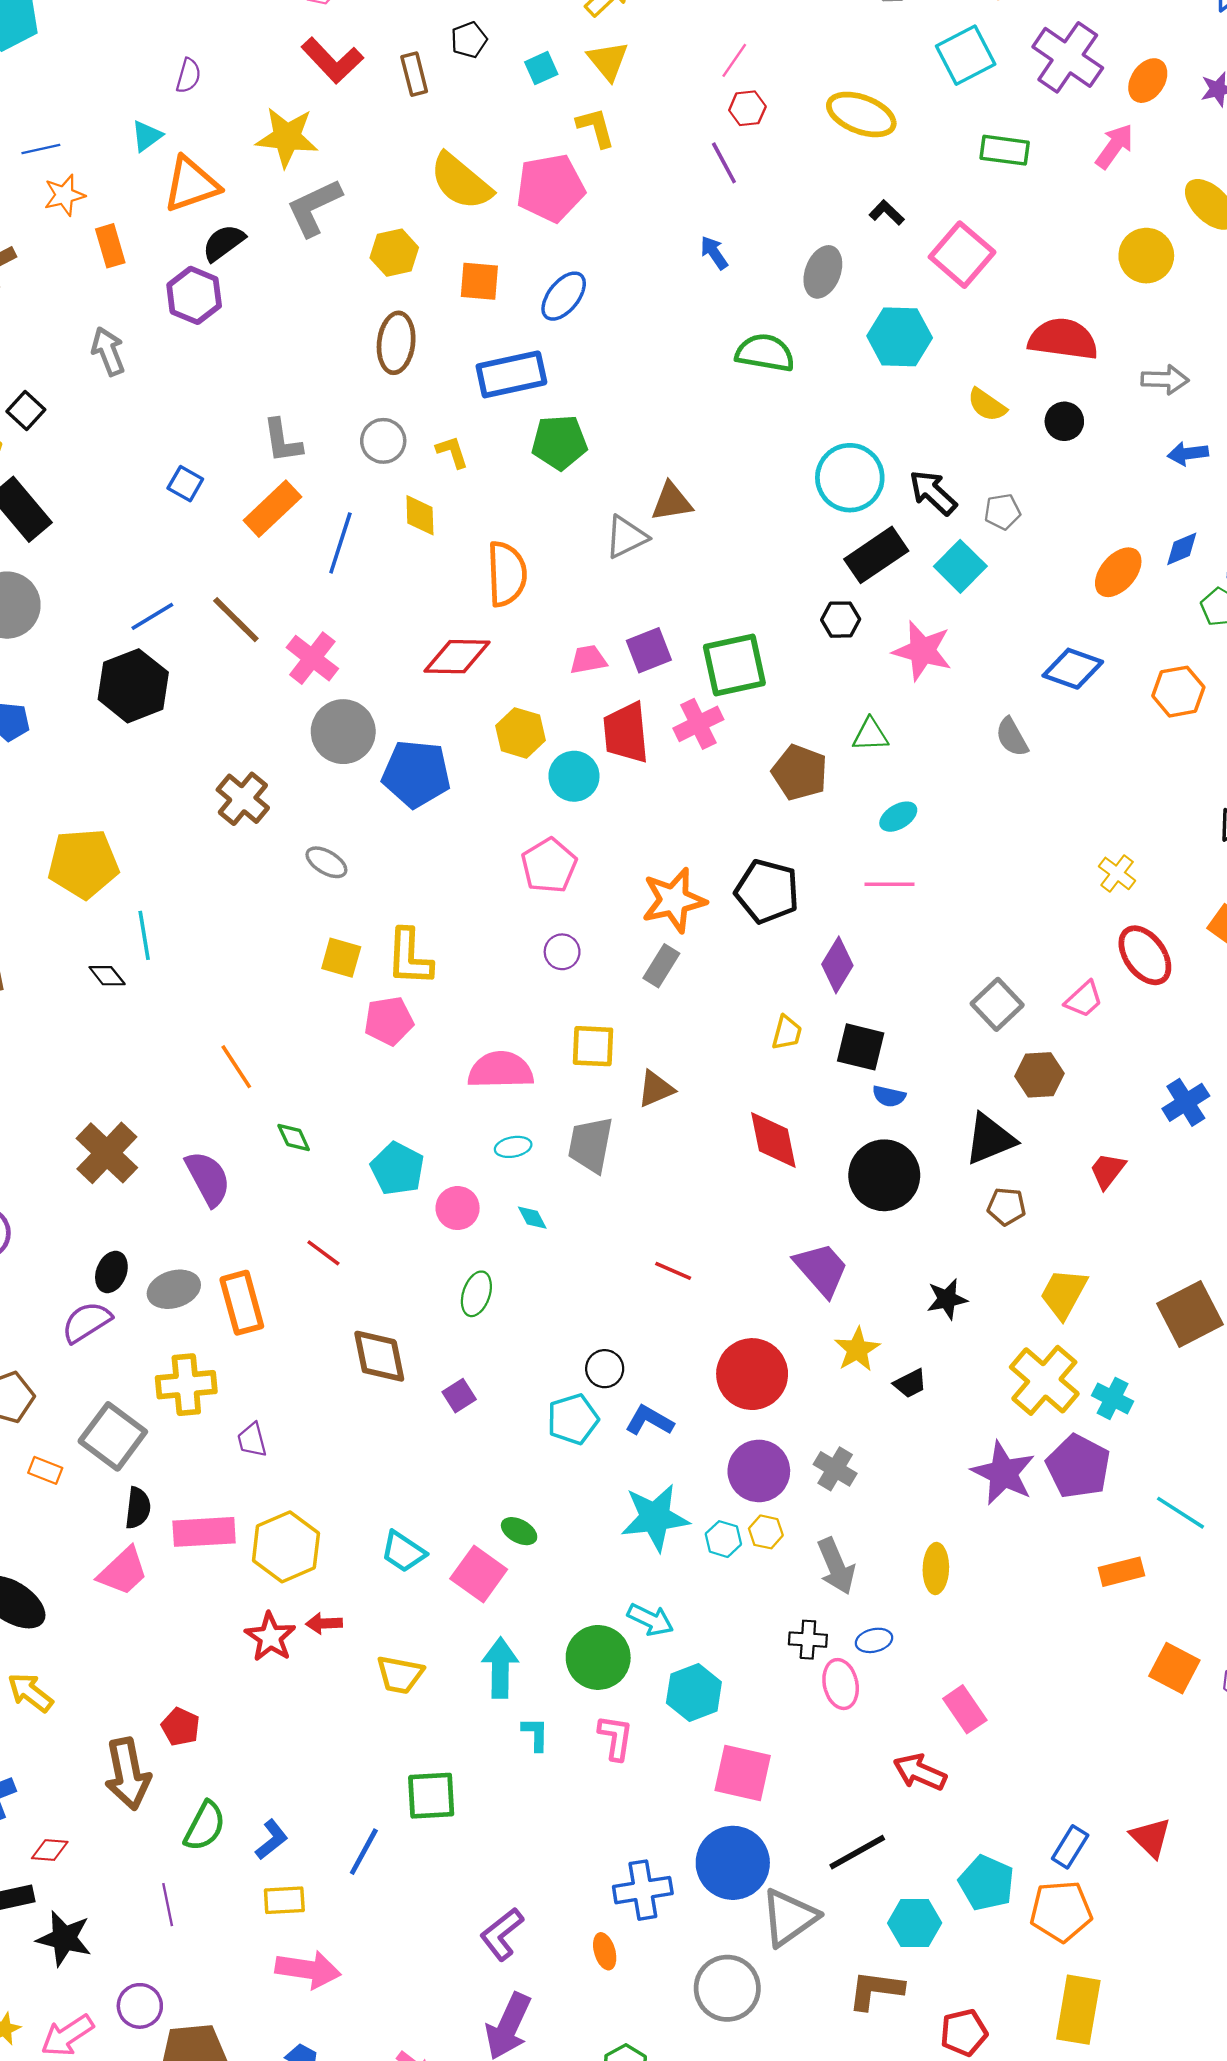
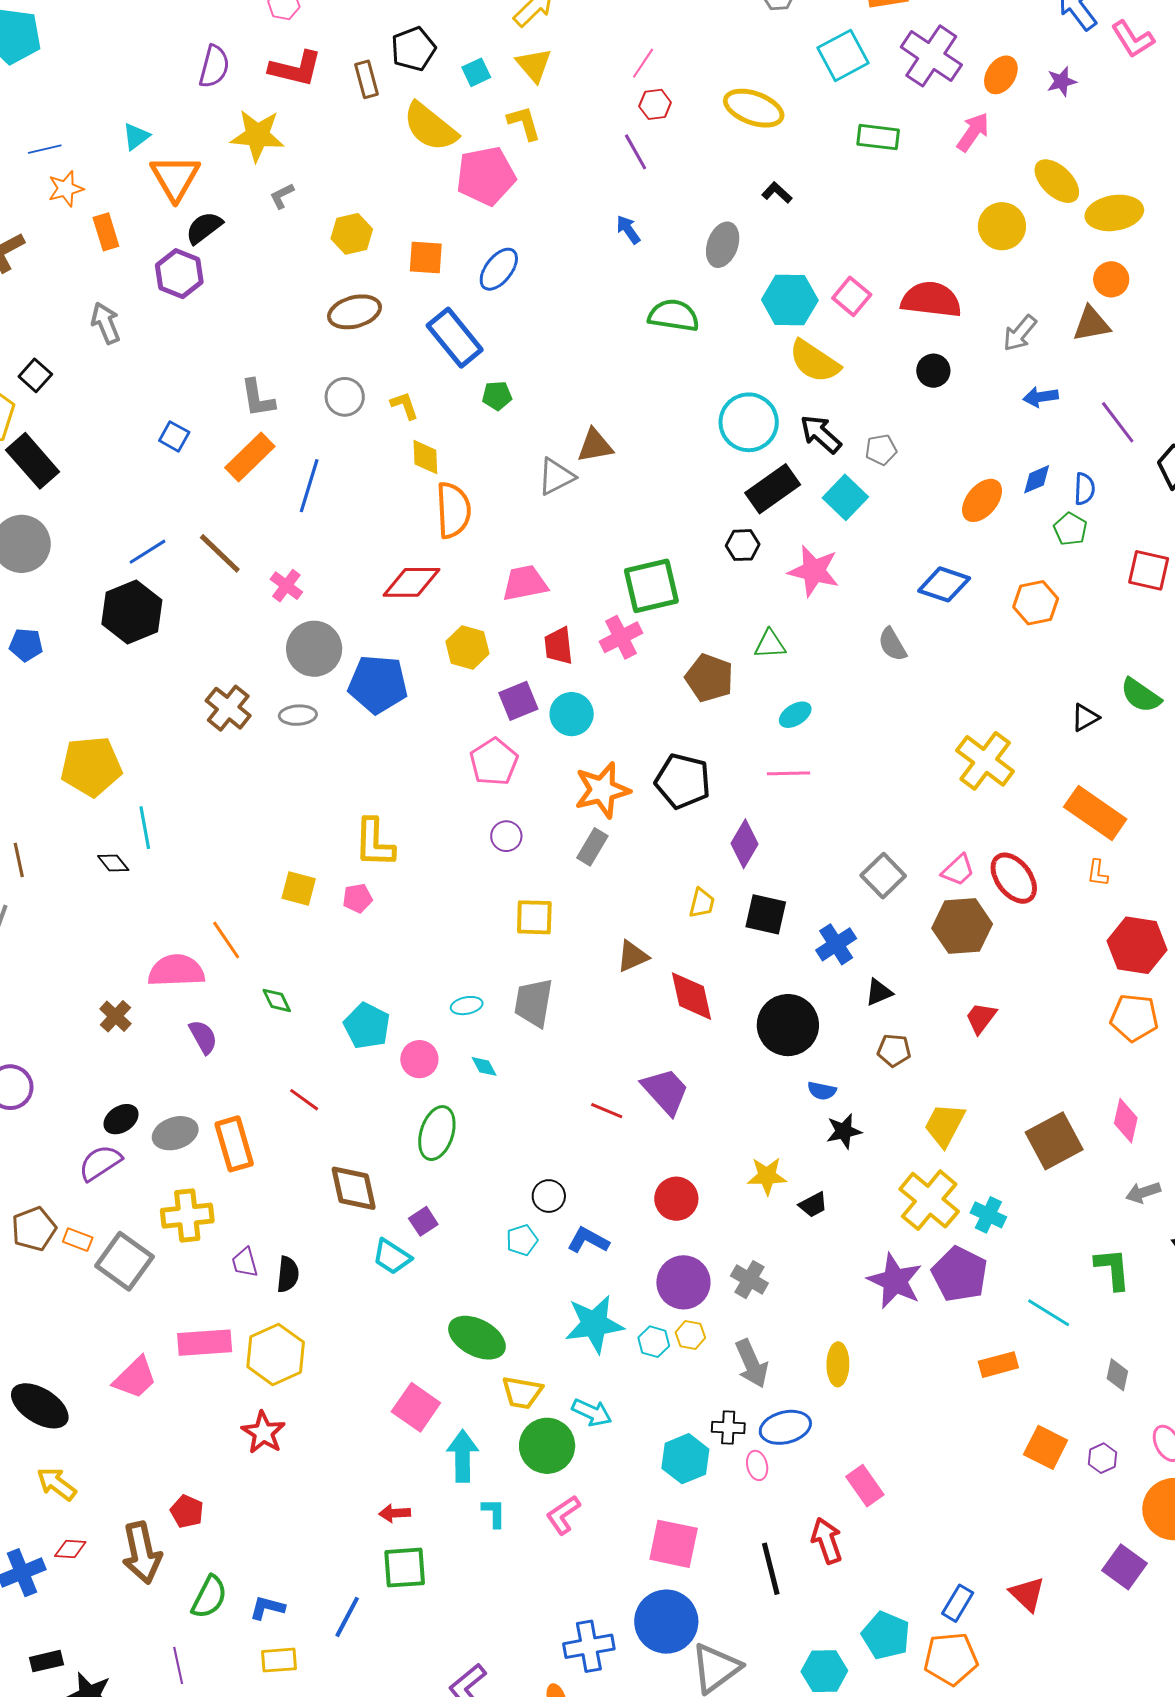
black pentagon: (469, 40) -> (413, 49), size x1.4
red L-shape: (332, 60) -> (296, 69), turned -32
purple semicircle: (188, 76) -> (214, 66), moved, size x1.4
yellow semicircle: (461, 182) -> (430, 127), moved
orange triangle: (191, 184) -> (175, 178), turned -40
gray L-shape: (314, 207) -> (282, 196), size x0.5
pink square: (962, 255) -> (852, 296), moved, size x0.7
brown ellipse: (396, 343) -> (355, 312), turned 69
blue rectangle: (511, 374) -> (455, 338), turned 64
gray arrow: (1165, 380) -> (1020, 333), turned 129
yellow semicircle: (987, 405) -> (814, 361), moved, size x1.5
green pentagon: (559, 442) -> (497, 396), size x0.6
yellow diamond: (420, 515) -> (425, 457), moved
purple square: (649, 650) -> (518, 701), moved
pink cross: (312, 658) -> (286, 586), size x0.7
pink trapezoid: (588, 660) -> (525, 583), size x1.4
red trapezoid: (626, 733) -> (559, 646), size x0.7
cyan circle: (574, 776) -> (572, 714), moved
gray ellipse: (326, 862) -> (298, 715), moved, turned -33
yellow cross: (1117, 873) -> (985, 761), size x1.8
red ellipse: (1145, 955) -> (1014, 878), moved
yellow square: (341, 958) -> (299, 889), moved
pink pentagon: (389, 1021) -> (357, 898), size x0.7
pink semicircle: (501, 1070) -> (176, 971), moved
brown hexagon: (1039, 1075) -> (962, 926), moved, size x1.4
brown triangle: (656, 1089) -> (632, 956), moved
blue semicircle: (889, 1096) -> (822, 1091), moved
blue cross: (1186, 1102) -> (836, 944), moved
black triangle: (990, 1139) -> (879, 992), size x0.6
brown cross: (107, 1153) -> (115, 1016), size x0.6
purple semicircle: (208, 1178) -> (203, 1037), size x0.7
purple trapezoid: (821, 1269) -> (665, 1091), moved
black ellipse: (111, 1272) -> (121, 1119), turned 36
green ellipse: (476, 1294) -> (437, 1133), size x1.4
yellow star: (857, 1349) -> (767, 1176), turned 30
red circle: (752, 1374) -> (676, 1199), size x0.7
cyan pentagon: (573, 1419) -> (522, 1240), size x0.7
orange rectangle: (45, 1470) -> (78, 1240), moved
black semicircle: (138, 1508) -> (288, 1274), moved
green ellipse: (519, 1531) -> (477, 1338), size x1.8
cyan trapezoid: (403, 1552) -> (392, 1257), moved
pink square: (479, 1574) -> (416, 1407), moved
red arrow: (324, 1623) -> (395, 1513), moved
blue ellipse: (874, 1640) -> (785, 1427), size x1.6
yellow trapezoid: (400, 1675) -> (522, 1393), moved
pink ellipse: (841, 1684) -> (757, 1465), size x0.7
cyan hexagon: (694, 1692) -> (685, 1459), moved
pink L-shape: (615, 1738) -> (563, 1515), turned -132
red arrow: (920, 1772) -> (827, 1541), turned 48
blue L-shape: (272, 1840) -> (267, 1608), turned -126
red diamond: (50, 1850) -> (70, 1549), moved
black line: (857, 1852) -> (771, 1569), moved, turned -74

